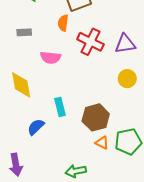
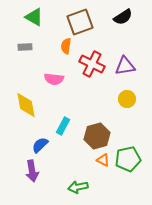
gray rectangle: (24, 32) -> (25, 47), moved
cyan rectangle: (60, 107) -> (63, 126), turned 42
purple arrow: (16, 165) -> (32, 171), moved

